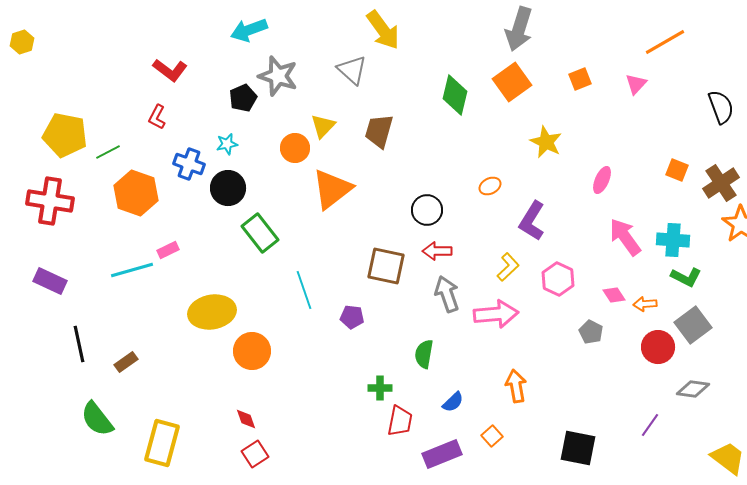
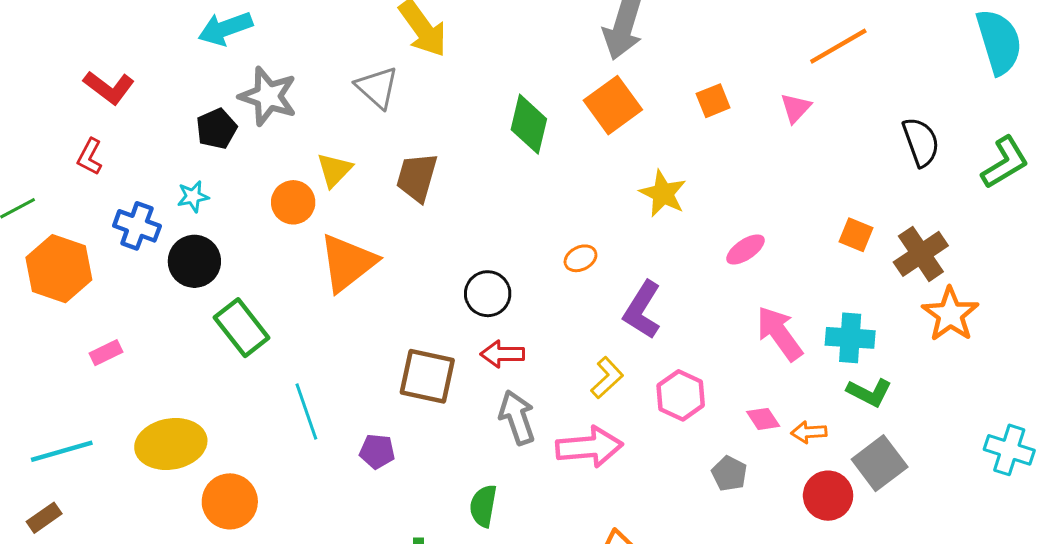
pink ellipse: (602, 180) -> (745, 249), turned 32
cyan line: (132, 270) -> (62, 451), moved

